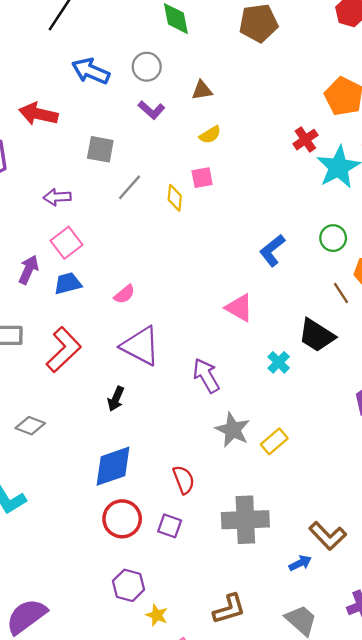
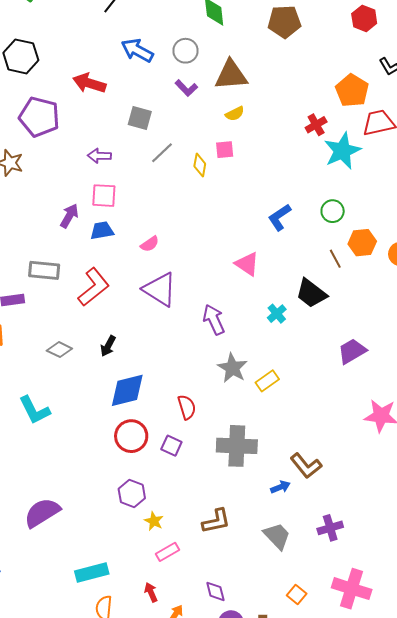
brown triangle: (202, 90) -> (231, 75), size x1.8
pink square: (66, 243) -> (104, 196), turned 36
black arrow: (116, 399) -> (108, 346), moved

